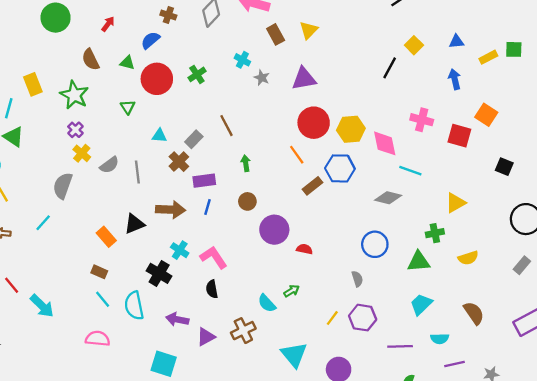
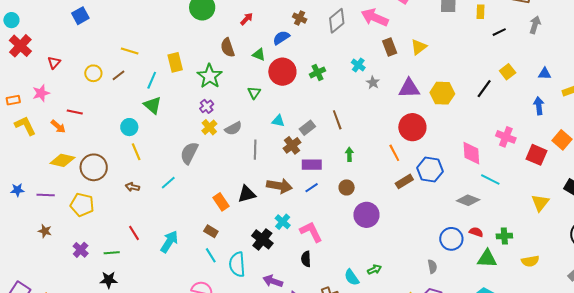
yellow hexagon: (351, 129) -> (442, 93), moved
gray semicircle: (109, 165) -> (233, 128), moved
yellow triangle: (455, 203) -> (540, 203), moved, turned -30
blue line: (207, 207) -> (312, 188), turned 32
red semicircle: (304, 249) -> (476, 232), moved
cyan arrow: (42, 306) -> (169, 242), moved, turned -110

